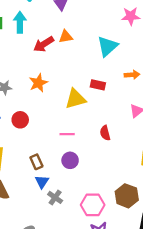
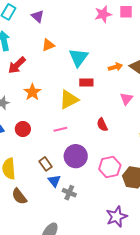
red arrow: (44, 44) -> (17, 65), moved
cyan triangle: (107, 46) -> (78, 58), moved
pink line: (67, 134) -> (60, 129), moved
purple circle: (70, 160) -> (76, 156), size x1.5
pink hexagon: (93, 205) -> (110, 167), moved

